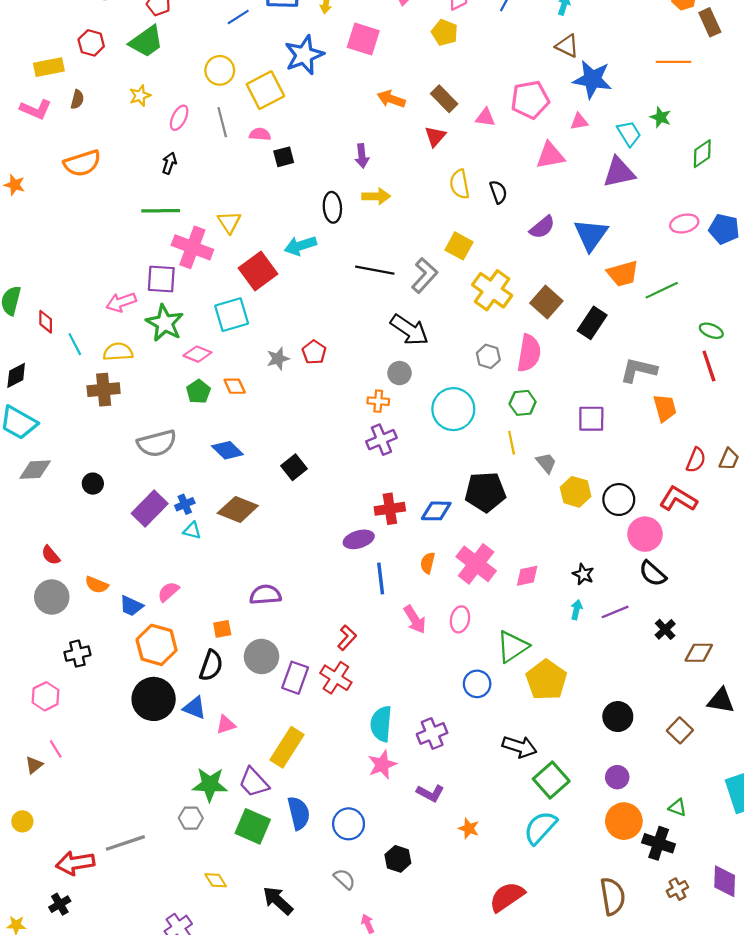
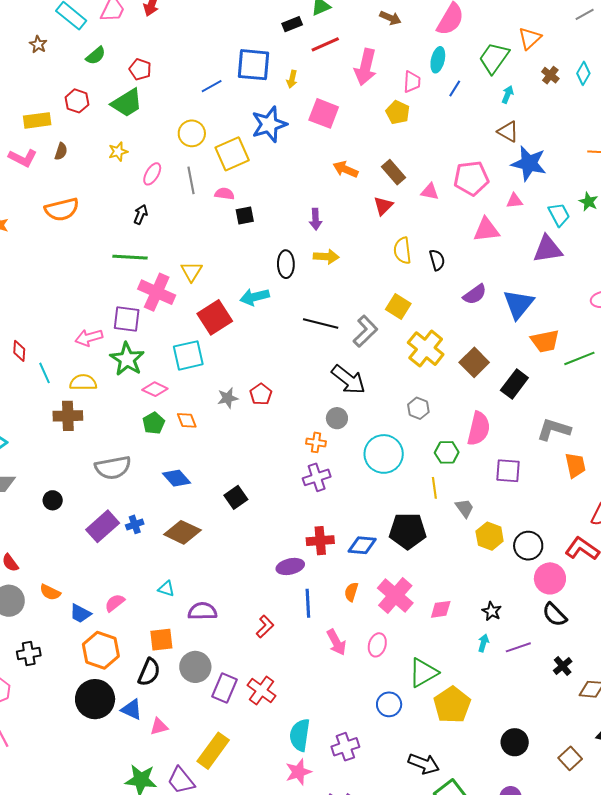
pink semicircle: (529, 353) -> (479, 429), moved
cyan triangle: (192, 531) -> (166, 589), moved
orange square: (222, 629) -> (161, 640), size x1.4
red L-shape: (347, 638) -> (265, 627), moved

